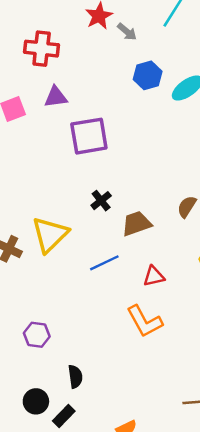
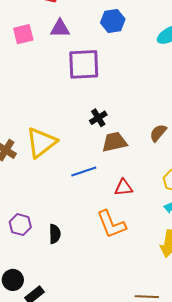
blue hexagon: (148, 75) -> (113, 21), moved
black cross: (101, 201) -> (98, 118), moved
black semicircle: (75, 377) -> (55, 234), moved

